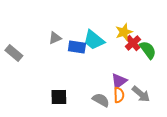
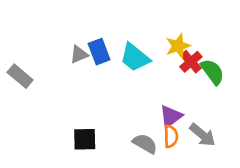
blue rectangle: (77, 47) -> (99, 52), moved, turned 60

